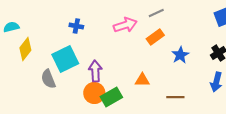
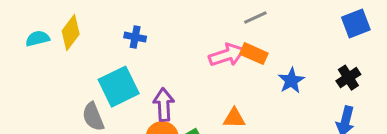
pink arrow: (125, 25) -> (227, 55), moved
orange rectangle: (155, 37) -> (254, 54), turned 60
yellow diamond: (25, 49) -> (71, 33), moved

